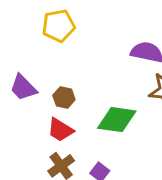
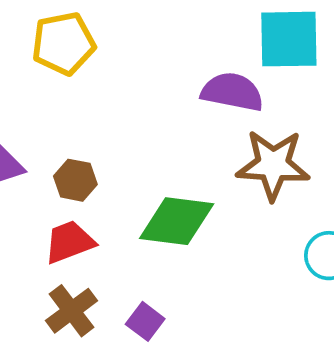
red trapezoid: (60, 130) -> (69, 242), turned 128

